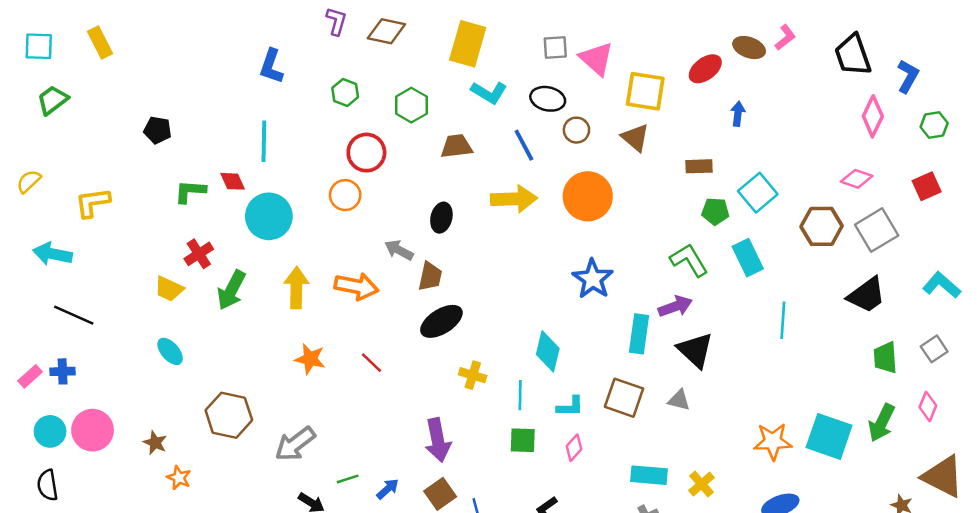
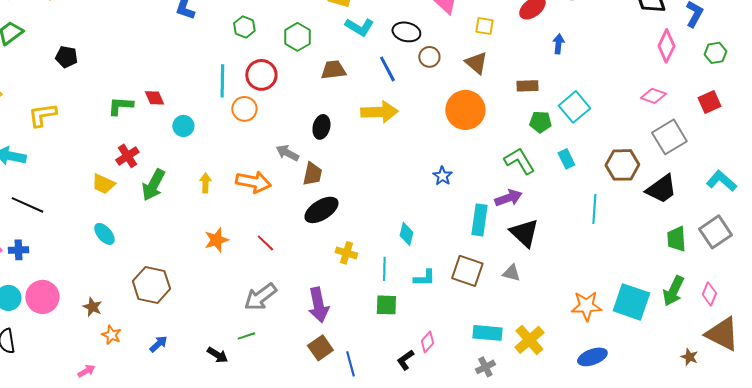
yellow square: (645, 91) -> (484, 26), size x0.6
black pentagon: (158, 130) -> (66, 57), moved
cyan line: (264, 141) -> (222, 81), moved
orange circle: (588, 196) -> (465, 110), moved
cyan circle: (269, 216) -> (183, 126), size x0.6
brown hexagon: (822, 226) -> (622, 165), moved
cyan rectangle: (748, 258) -> (566, 159), size x0.7
blue star: (593, 279) -> (442, 176), size x0.6
yellow arrow: (296, 288) -> (205, 183), size x0.6
gray square: (934, 349) -> (715, 232), size x1.5
cyan diamond: (548, 351) -> (406, 234), size x0.7
orange star: (310, 359) -> (216, 240), turned -30
pink diamond: (928, 406) -> (709, 294), moved
gray arrow: (295, 444) -> (260, 297), moved
pink diamond: (574, 448) -> (427, 342), moved
yellow cross: (702, 484) -> (529, 340), size x1.4
blue arrow: (388, 489) -> (158, 344), moved

